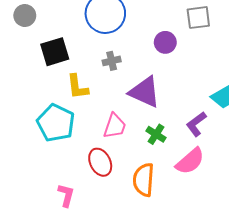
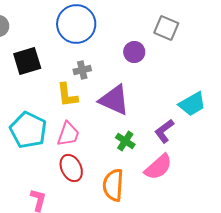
gray square: (198, 18) -> (166, 28), turned 30
yellow L-shape: (77, 87) -> (67, 95), moved
pink trapezoid: (115, 126) -> (68, 134), moved

